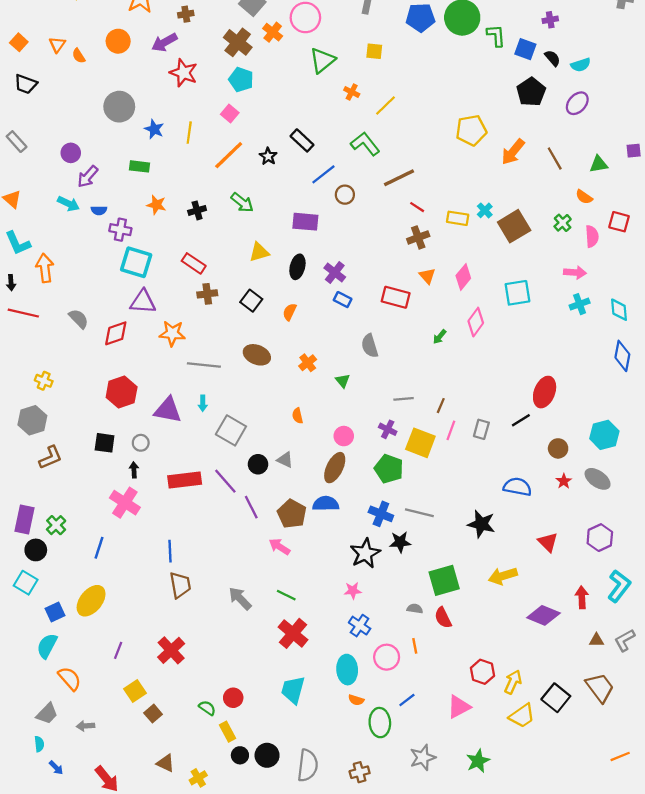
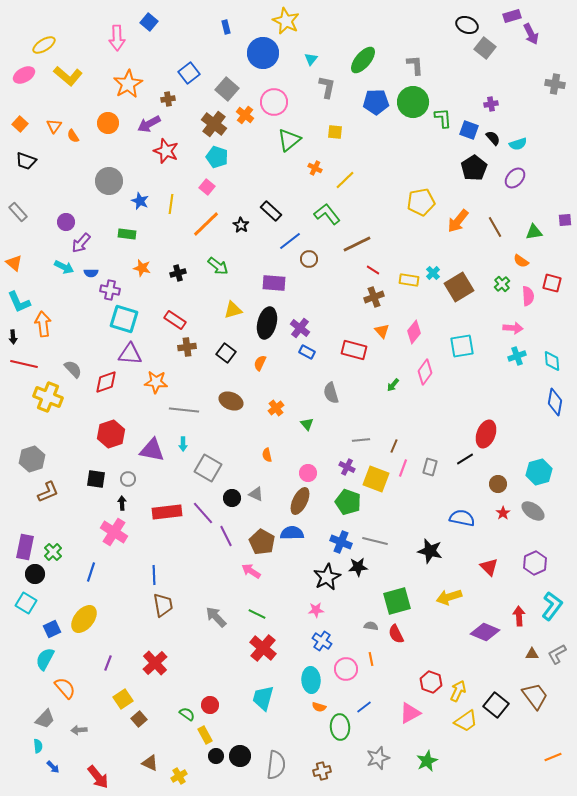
black ellipse: (297, 267) -> (267, 323), size x1.4
yellow cross: (44, 381) -> (48, 397), moved, size x1.8

